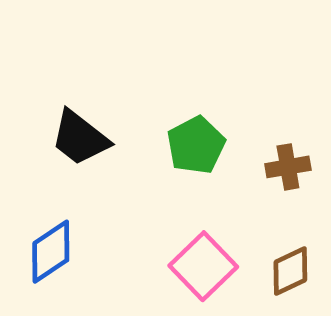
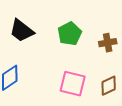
pink square: (203, 266) -> (73, 84), turned -32

